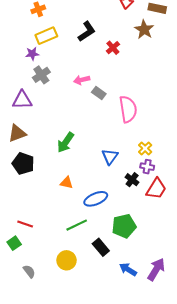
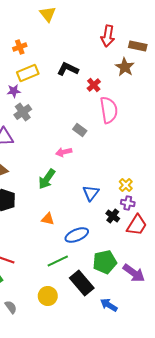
black L-shape: (87, 32) -> (68, 69), turned -120
pink arrow: (82, 80) -> (64, 152), moved
pink semicircle: (128, 109) -> (109, 110), moved
black rectangle: (101, 247) -> (82, 283), size x1.4
purple arrow: (156, 269) -> (134, 273), moved, turned 95

